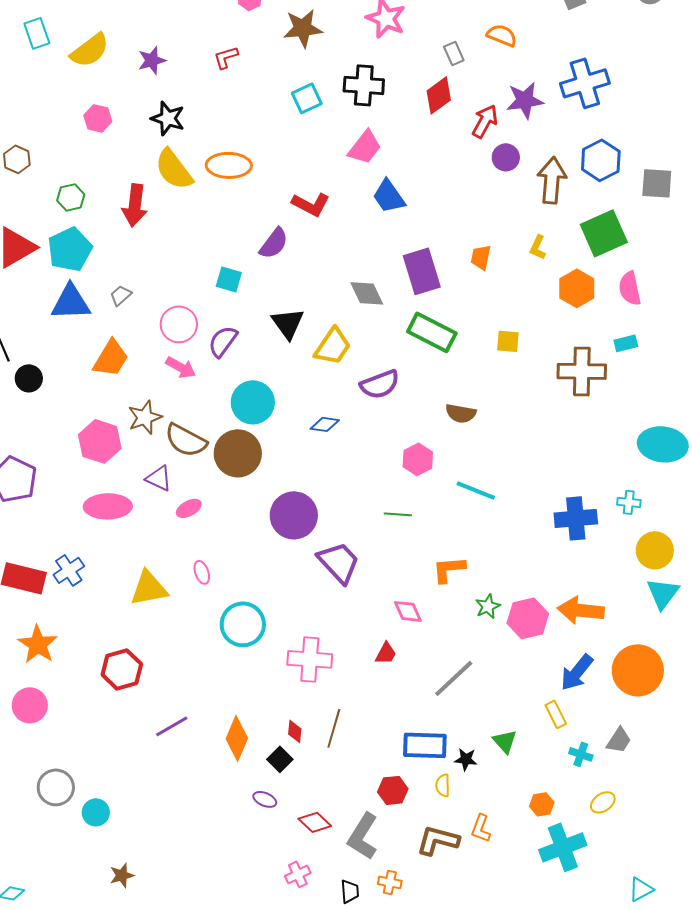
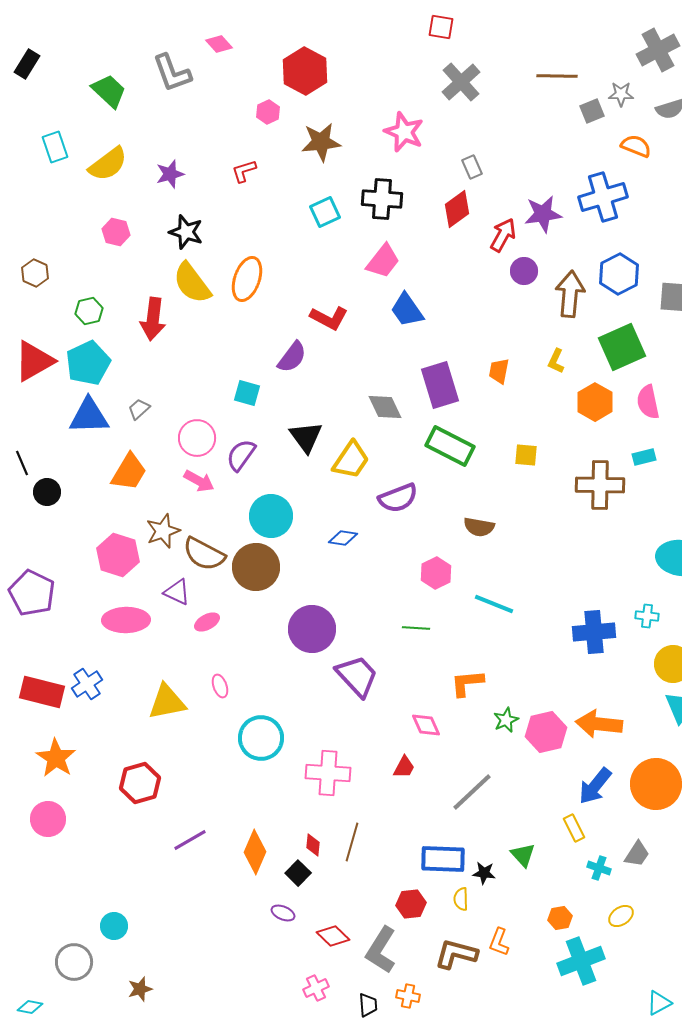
orange semicircle: (502, 35) -> (636, 146), moved
orange ellipse: (229, 165) -> (247, 279), turned -72
gray circle: (56, 787) -> (74, 962), moved

